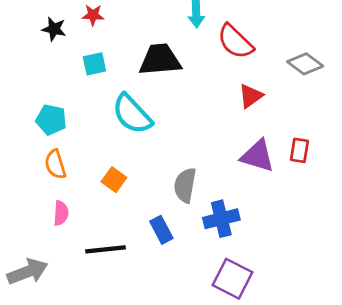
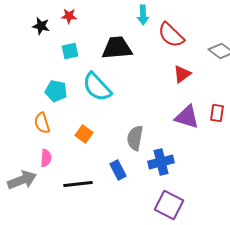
cyan pentagon: (51, 120) -> (56, 91), moved
gray arrow: (27, 272) -> (22, 180), moved

